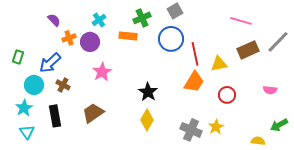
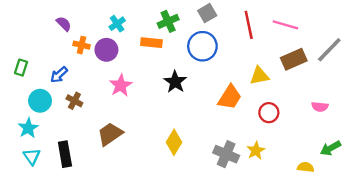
orange cross: (69, 38) -> (82, 45), turned 32
red line: (195, 54) -> (249, 25), moved
blue arrow: (50, 63) -> (59, 75), size x0.7
black star: (148, 92) -> (175, 82), moved
black rectangle: (55, 116) -> (65, 154), moved

